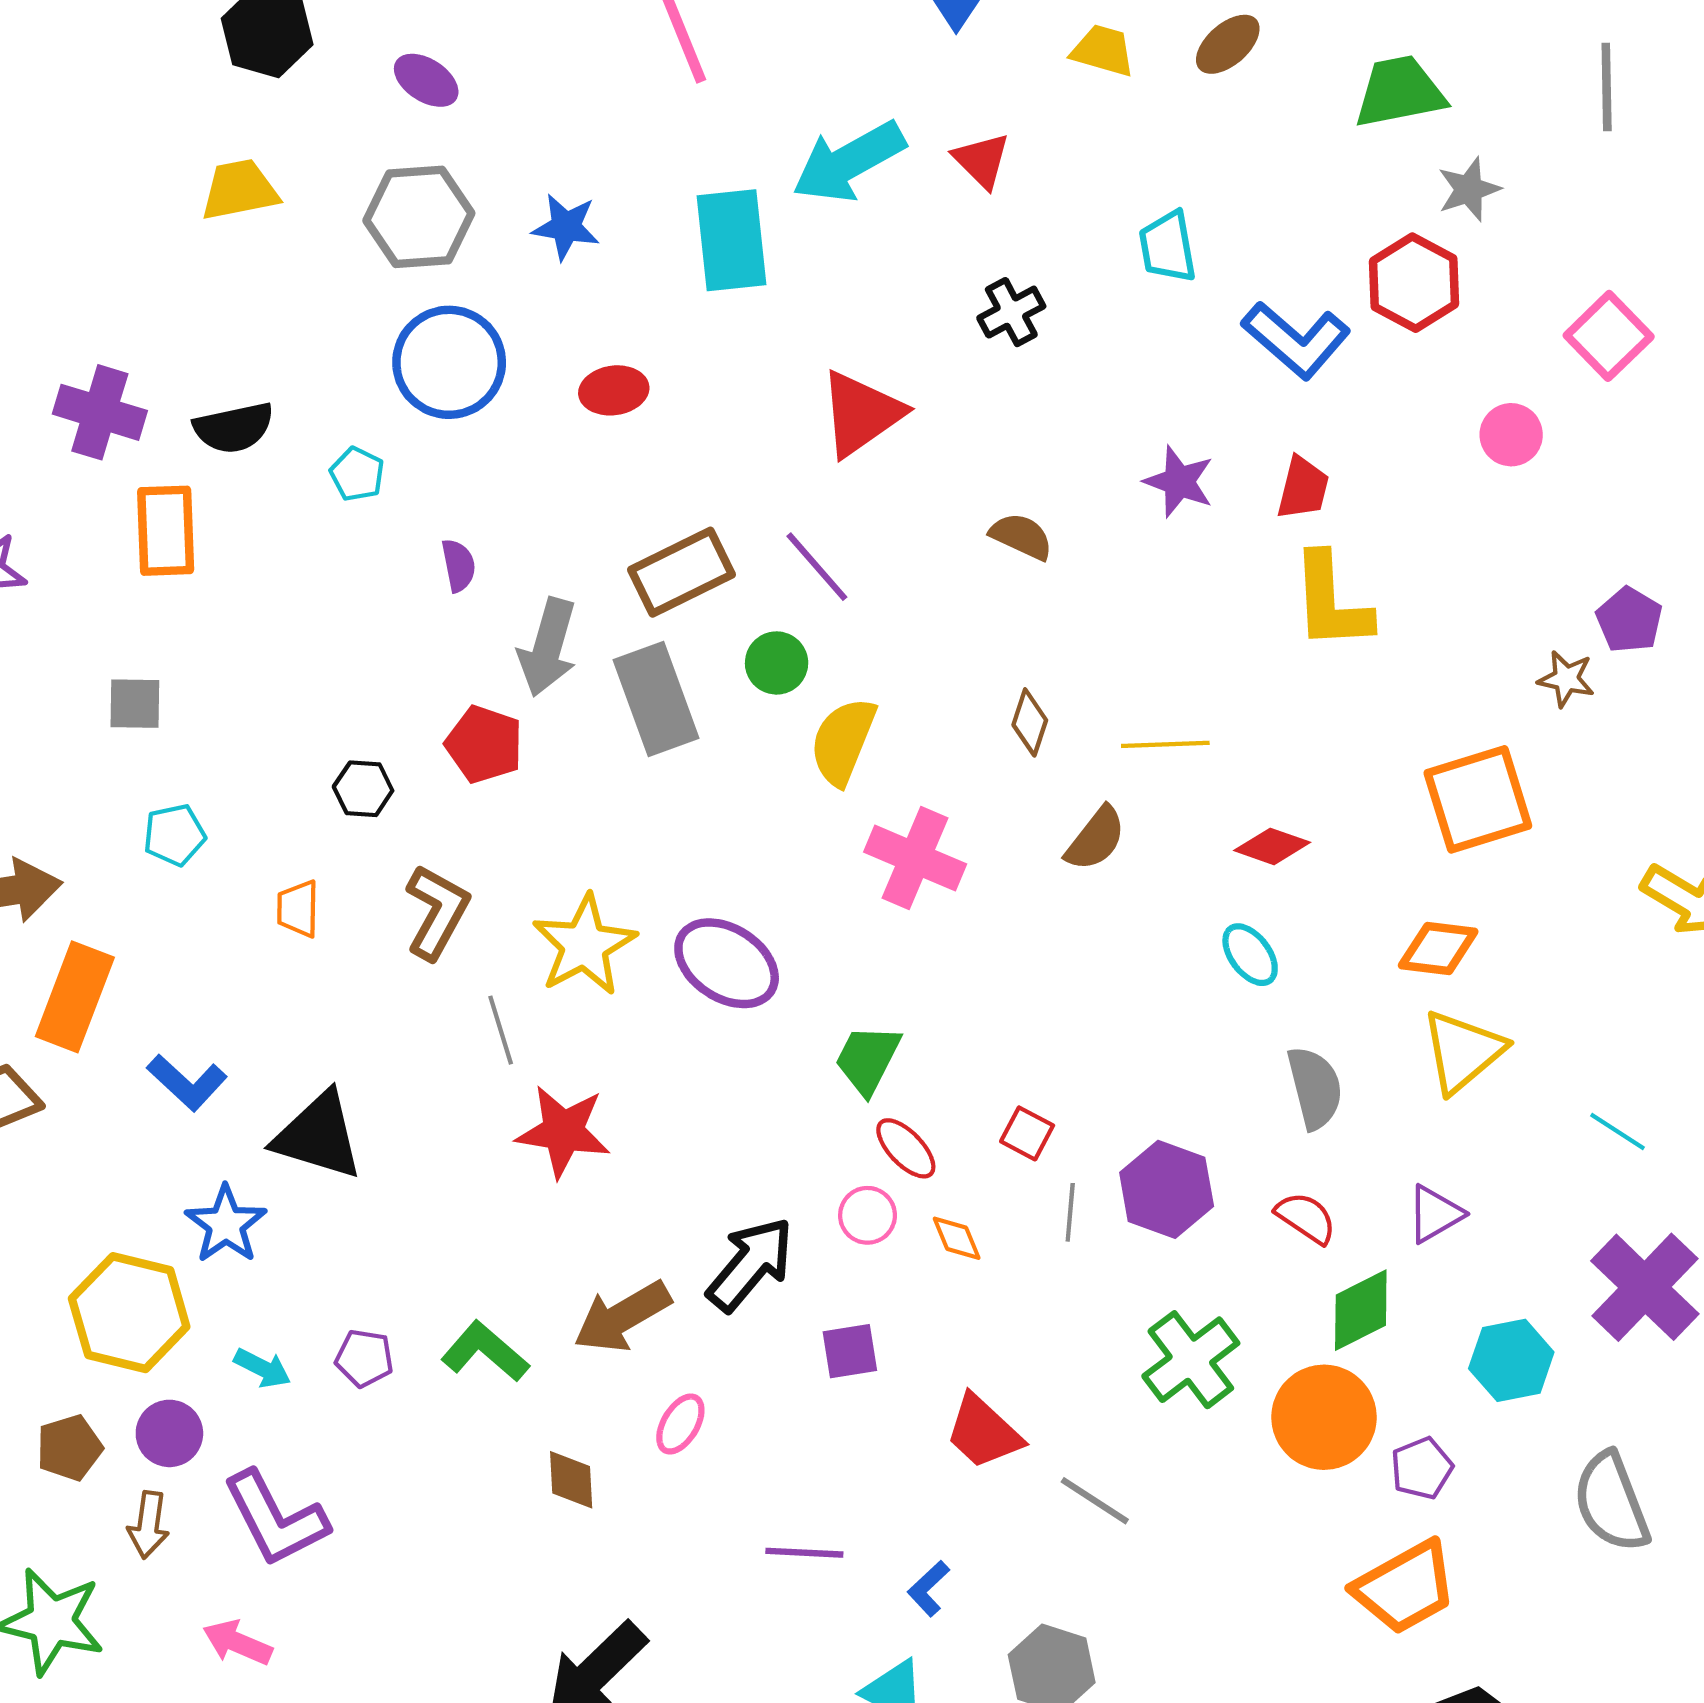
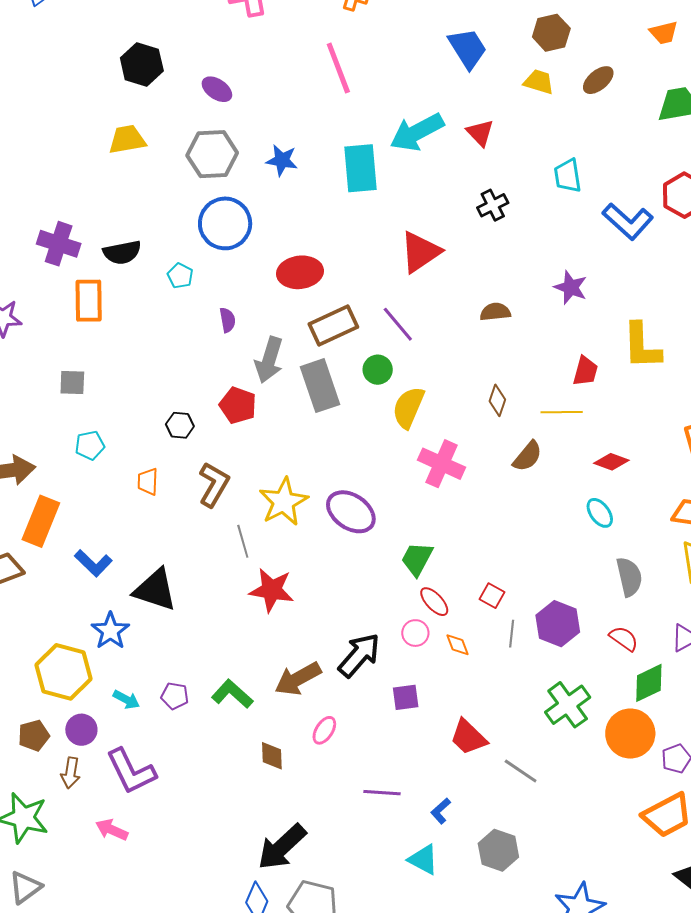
red ellipse: (614, 390) -> (300, 272), moved, size x1.4
red trapezoid: (1303, 488) -> (585, 371), moved
brown semicircle: (1021, 536) -> (495, 312), turned -32

